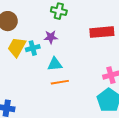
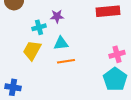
yellow trapezoid: (17, 47) -> (32, 50), moved

